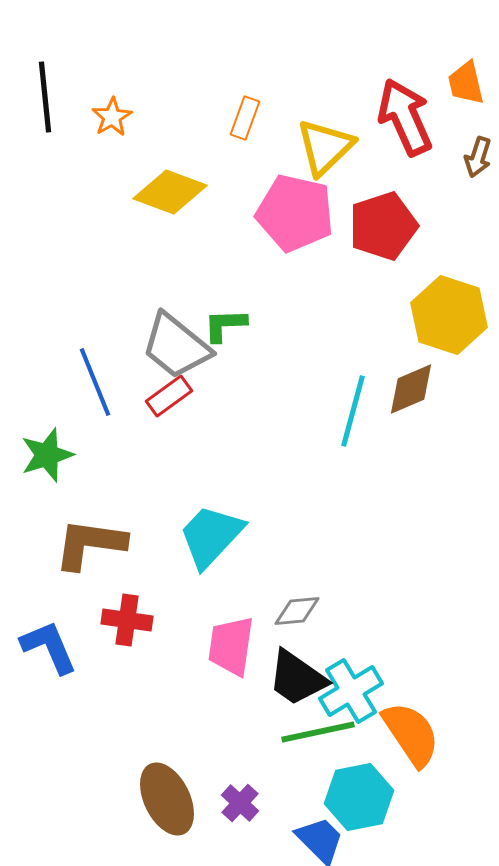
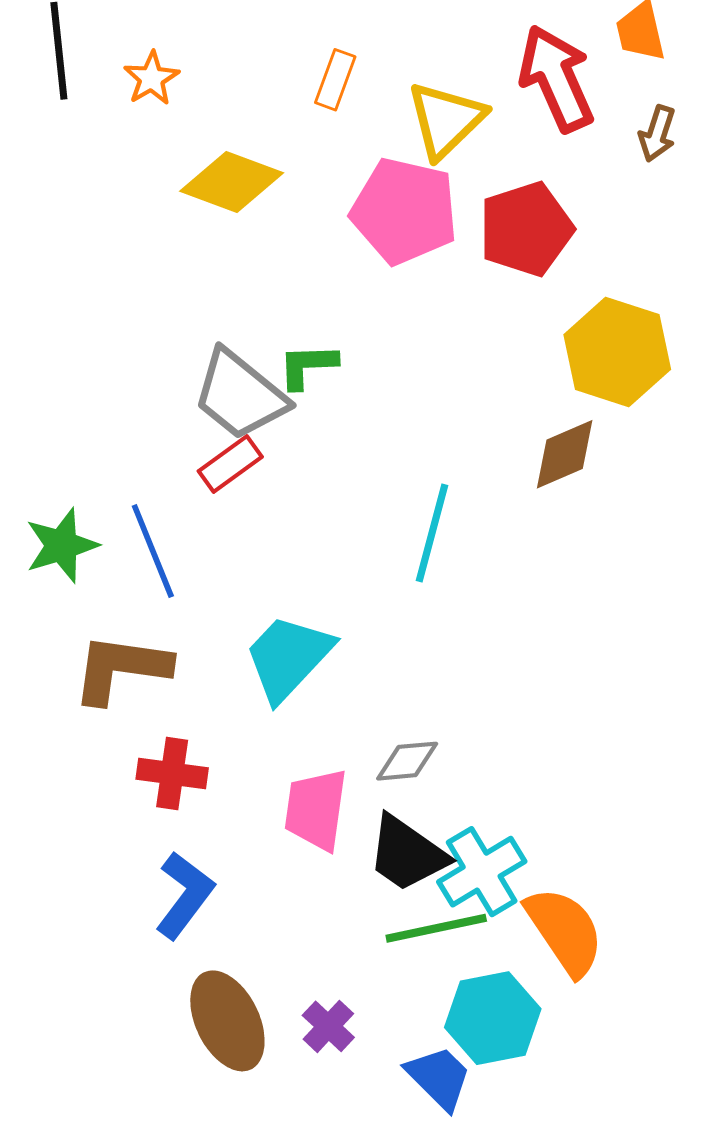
blue line: (95, 382) -> (153, 551), moved
cyan line: (353, 411) -> (432, 533), moved
blue L-shape: (49, 647) -> (185, 895), moved, turned 60

